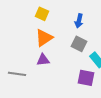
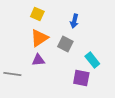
gray square: (79, 44) -> (65, 44), moved

